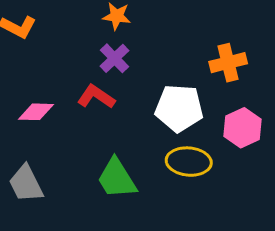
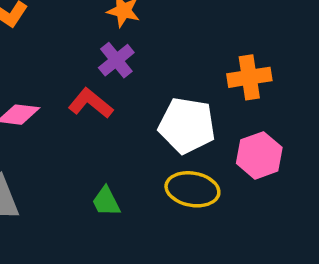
green trapezoid: (117, 178) -> (106, 201), size x0.6

